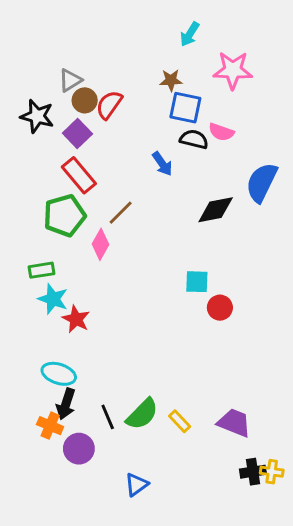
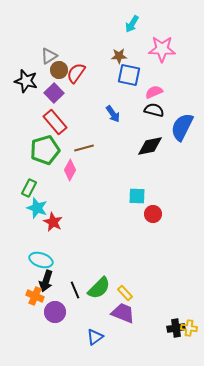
pink semicircle: (221, 132) -> (154, 92), turned 138
black semicircle: (194, 139) -> (154, 110), moved
brown line: (121, 213) -> (84, 148), turned 30
green rectangle: (41, 270) -> (29, 188), turned -54
purple trapezoid: (234, 423) -> (123, 313), moved

